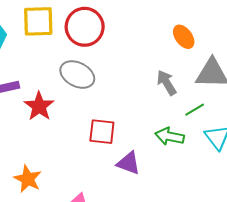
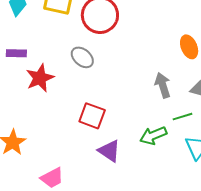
gray ellipse: (77, 75) -> (82, 57), size x0.7
green arrow: (170, 136) -> (153, 136), turned -48

